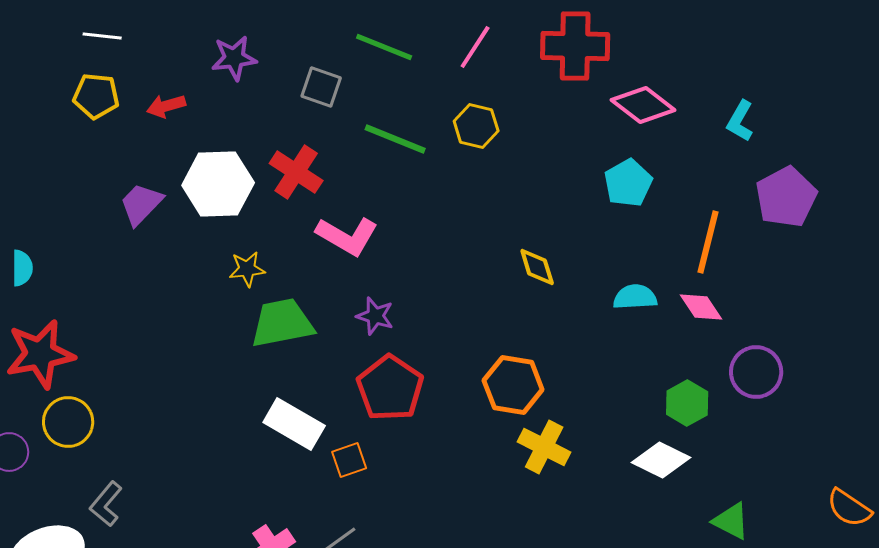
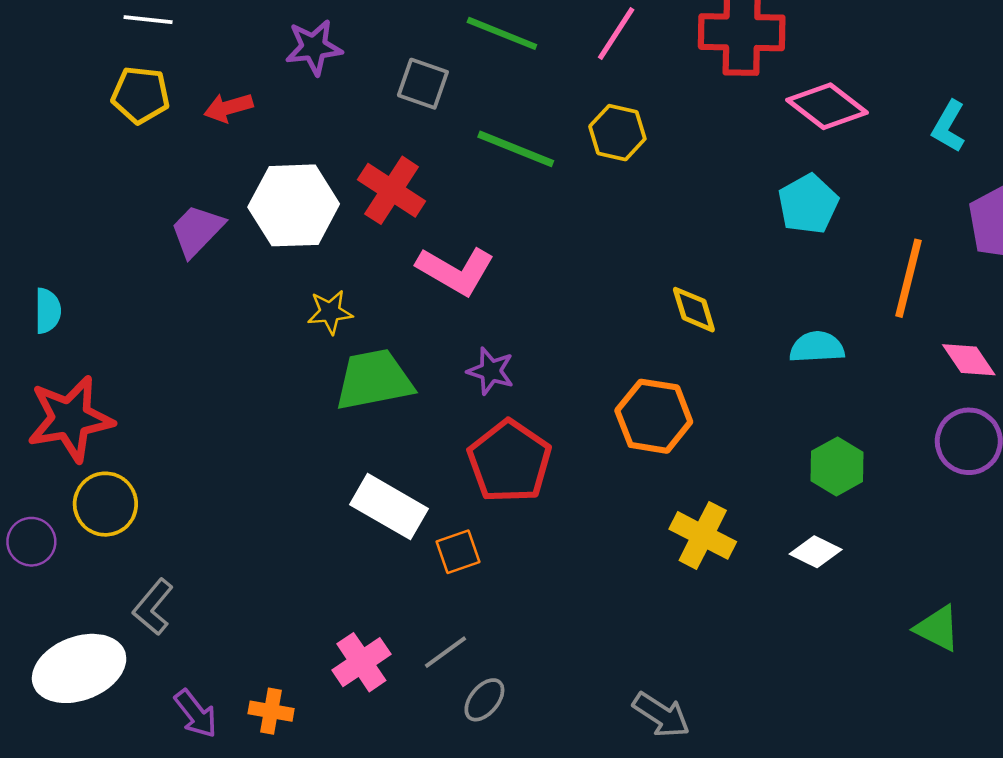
pink diamond: (701, 307) -> (969, 360), moved
orange hexagon: (513, 385) -> (654, 416), moved
green hexagon: (687, 403) -> (837, 466), moved
white diamond: (661, 460) -> (816, 552), moved, size x0.7

